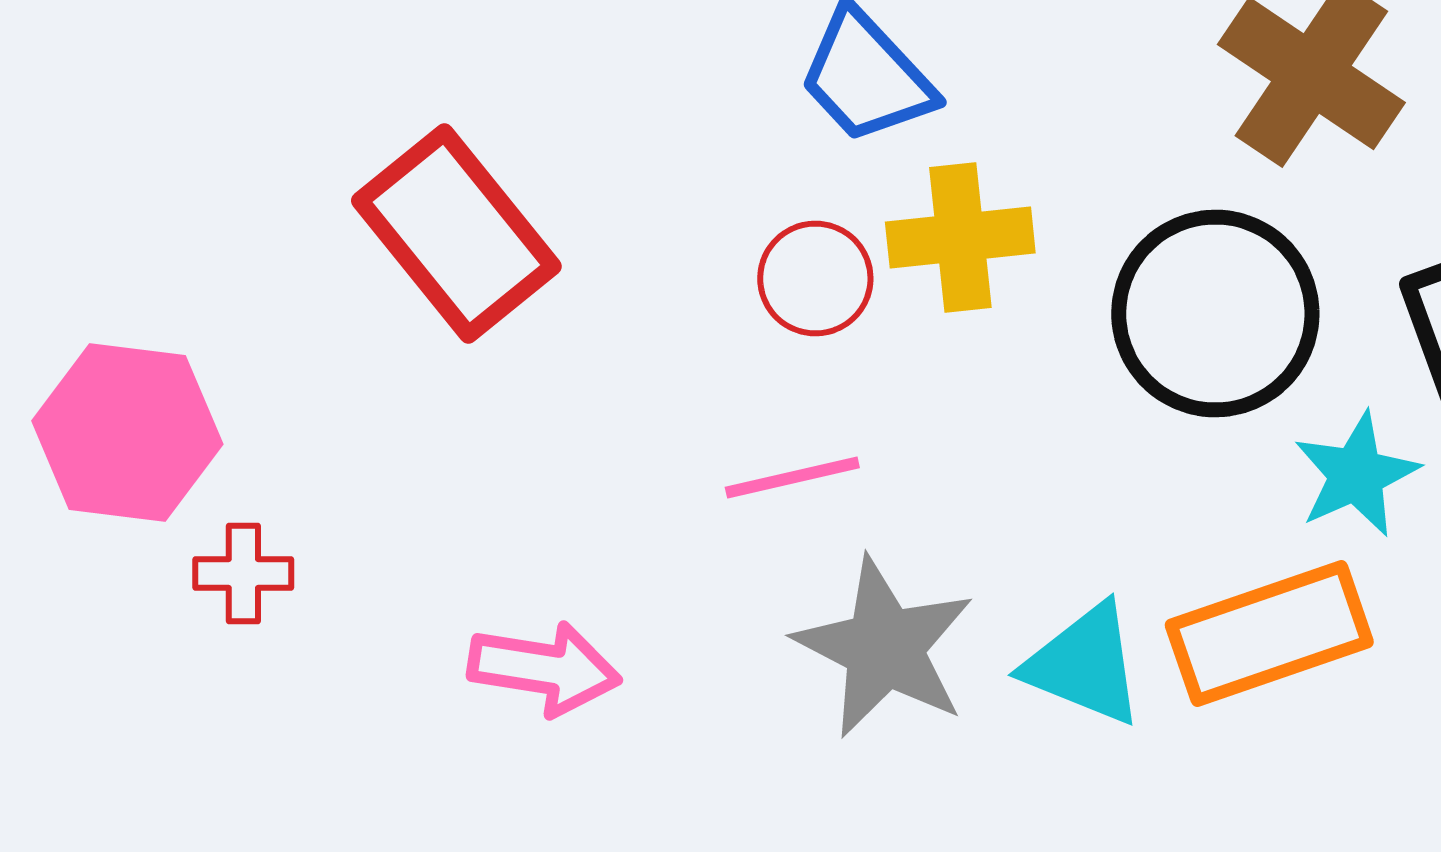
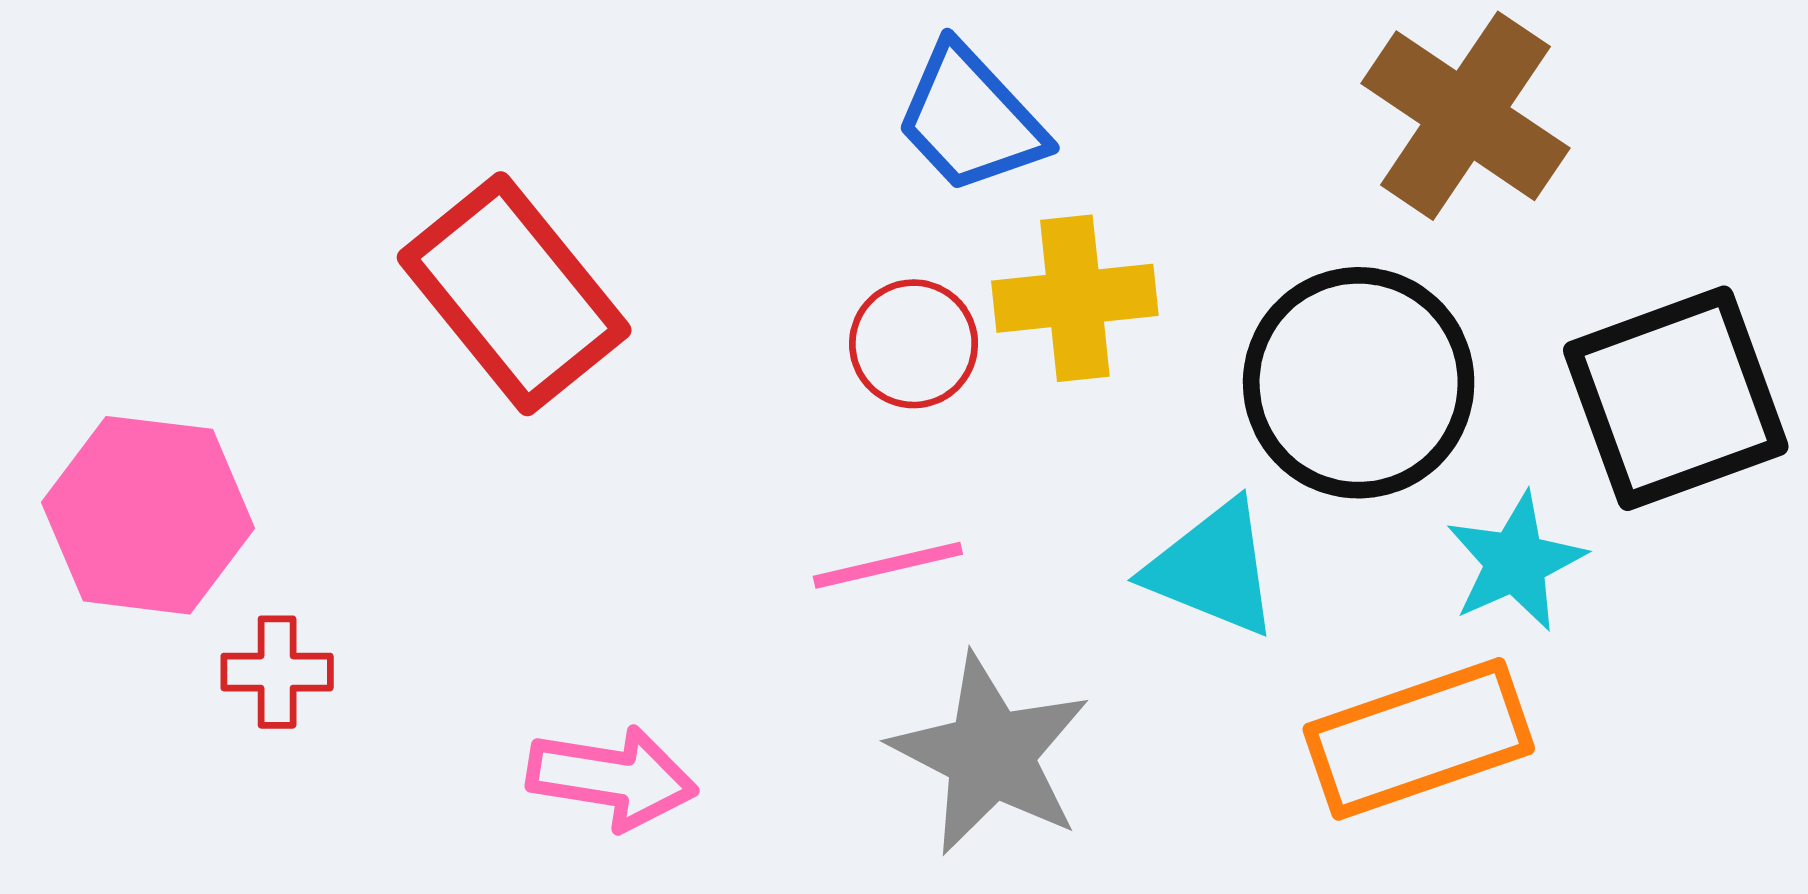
cyan triangle: (1084, 664) -> (1213, 569), moved

